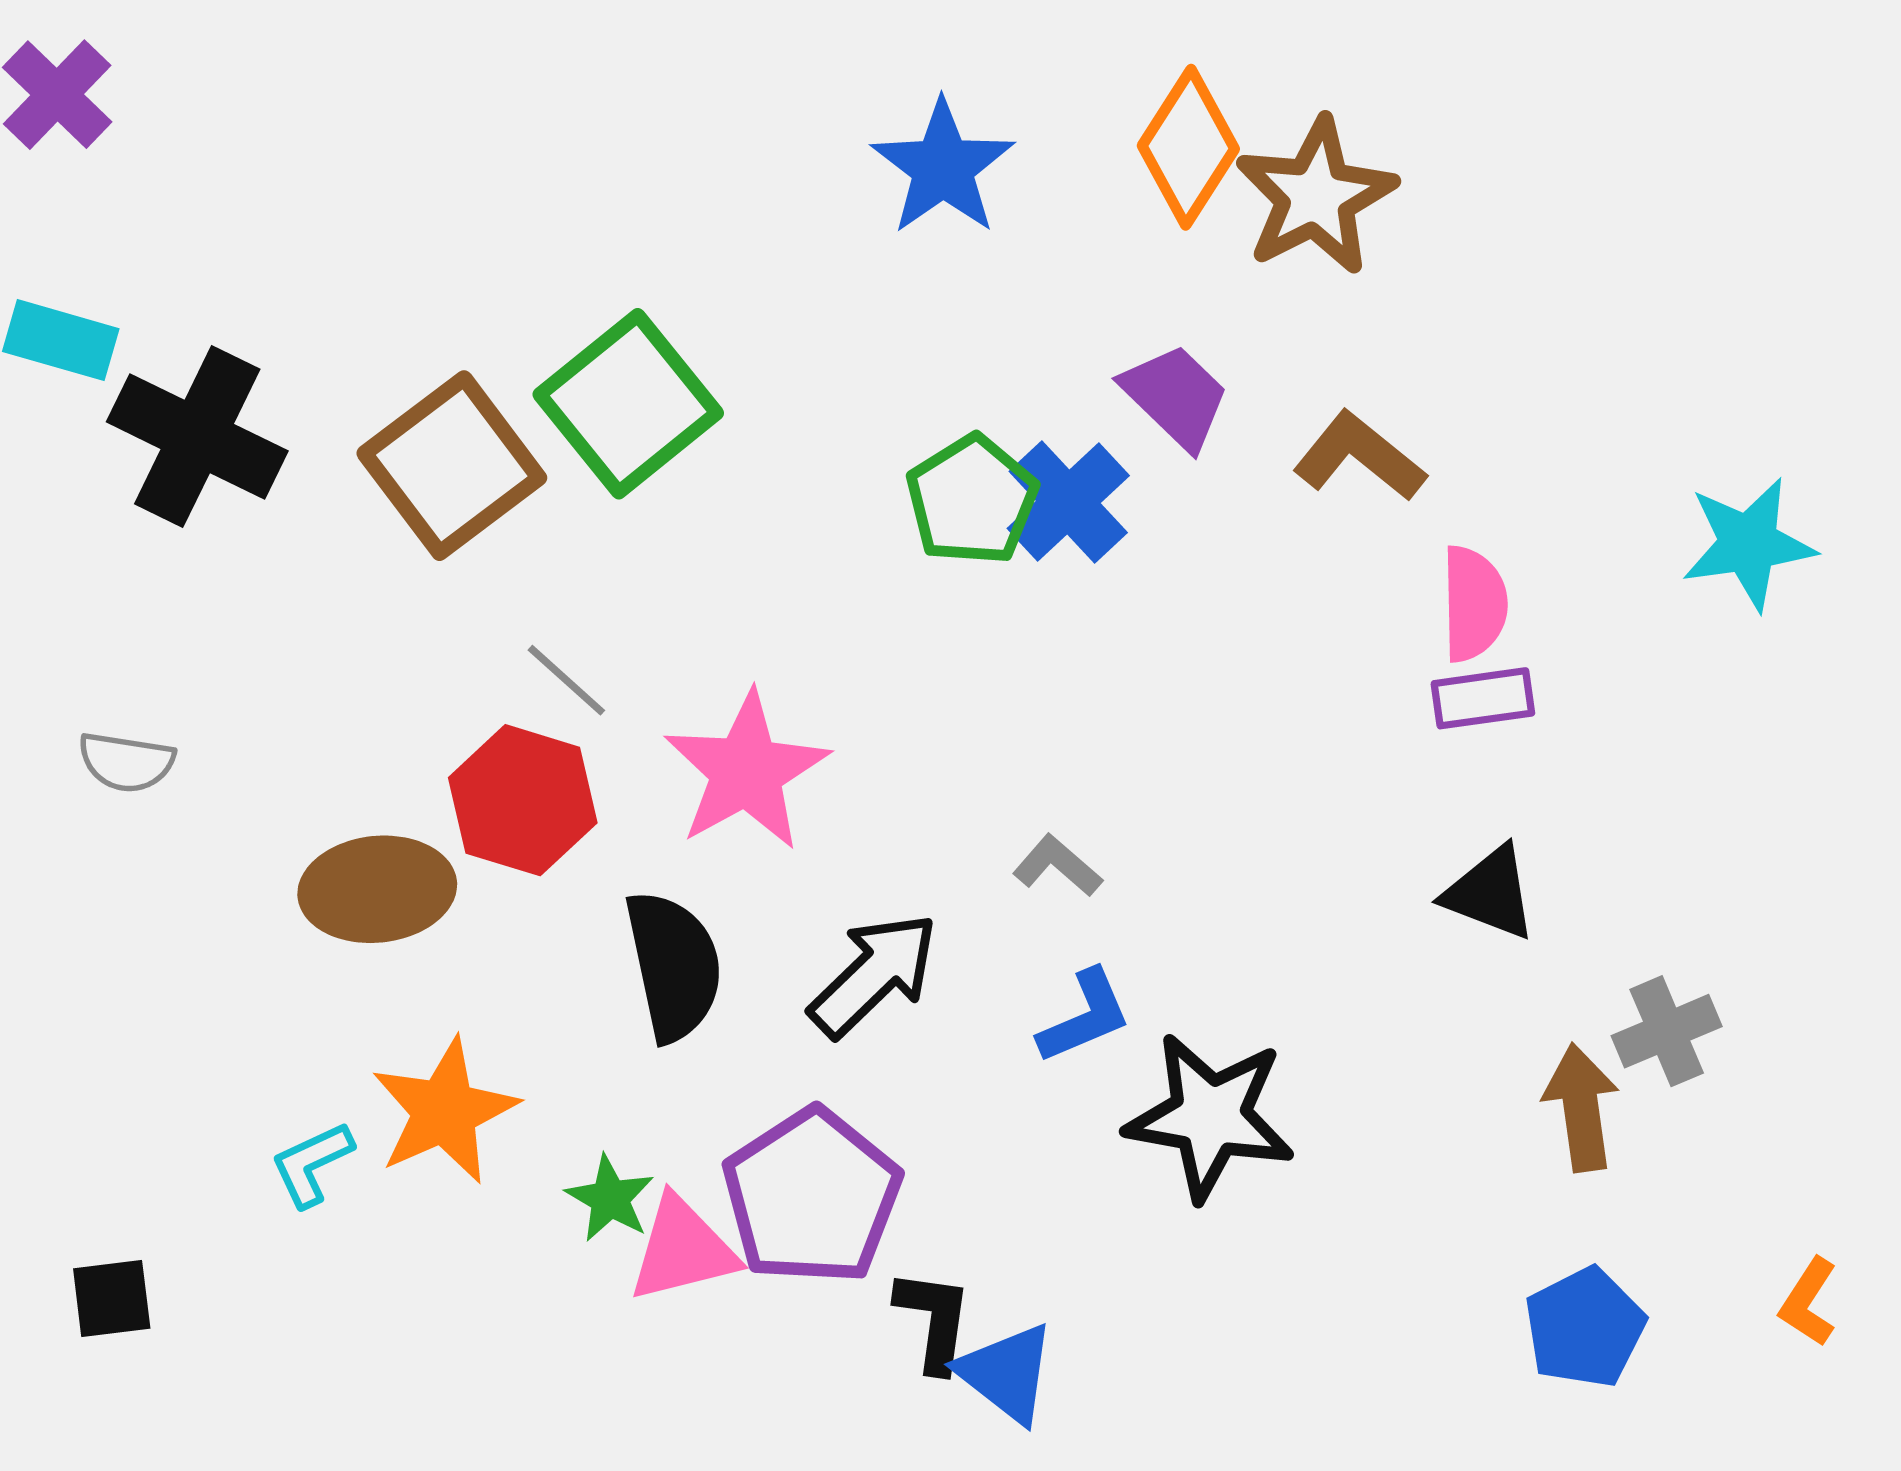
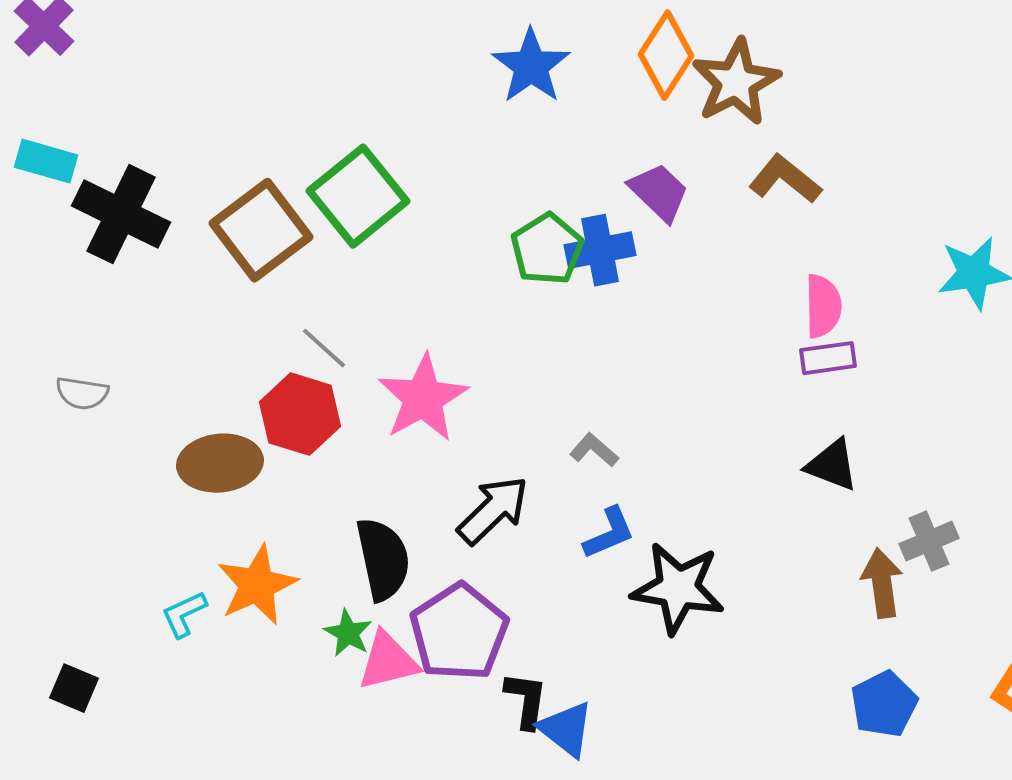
brown L-shape: (1359, 456) -> (785, 179), moved
blue cross: (1068, 502) -> (600, 250), turned 32
black semicircle: (674, 966) -> (383, 559), moved
black square: (112, 1298) -> (74, 688), turned 30

